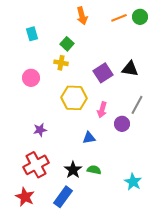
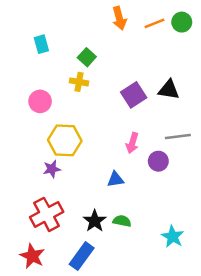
orange arrow: (82, 16) -> (119, 18), moved
yellow hexagon: (74, 98) -> (65, 140), moved
gray line: (137, 105) -> (178, 136), turned 54

